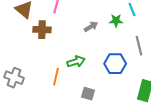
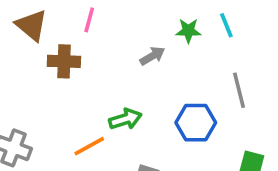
green star: (116, 21) -> (188, 31), moved
orange line: (56, 77) -> (89, 146), turned 48

